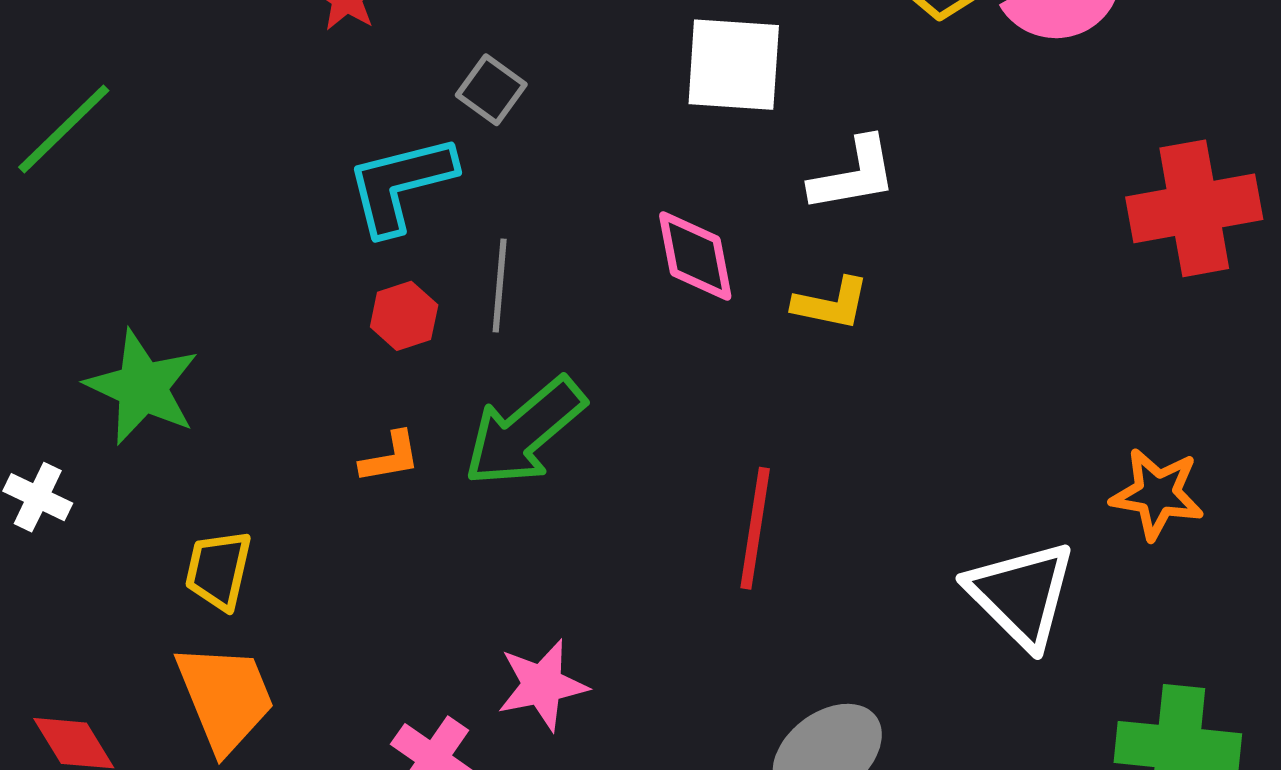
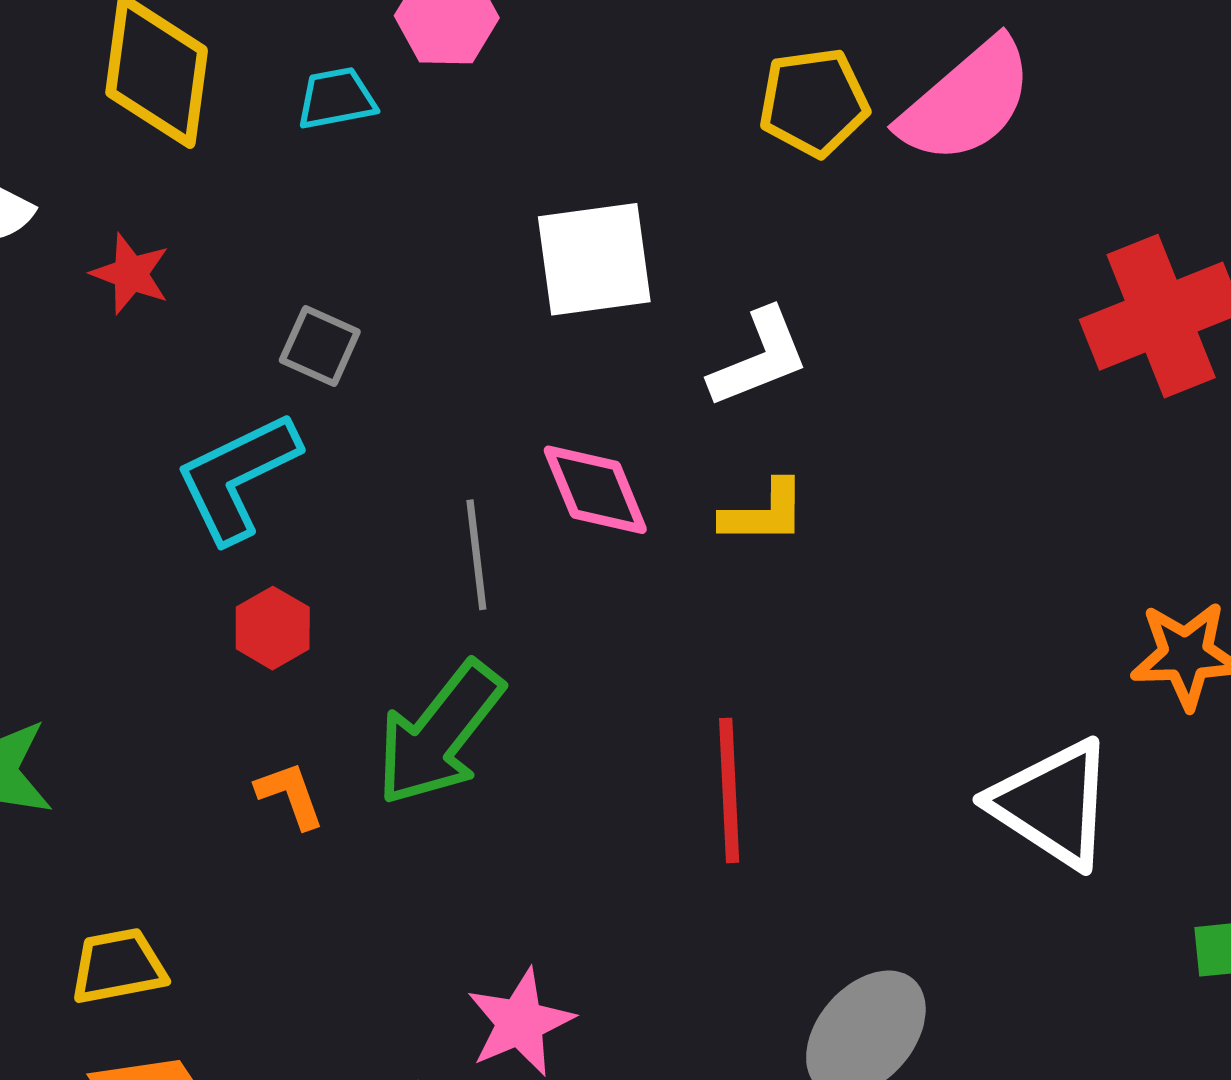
gray line: (500, 285) -> (476, 555), moved
orange L-shape: (390, 457) -> (290, 795), turned -88
yellow trapezoid: (218, 570) -> (118, 966), turned 78

